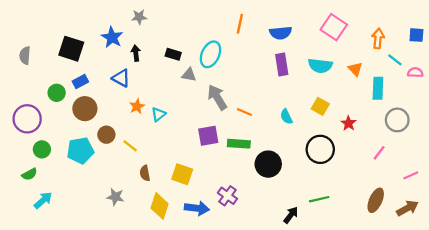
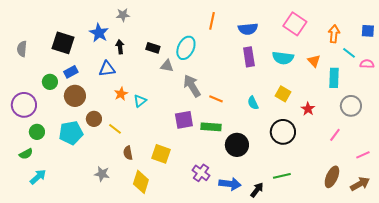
blue triangle: (121, 78) -> (107, 69), turned -36
blue arrow: (197, 208) -> (230, 184), moved

